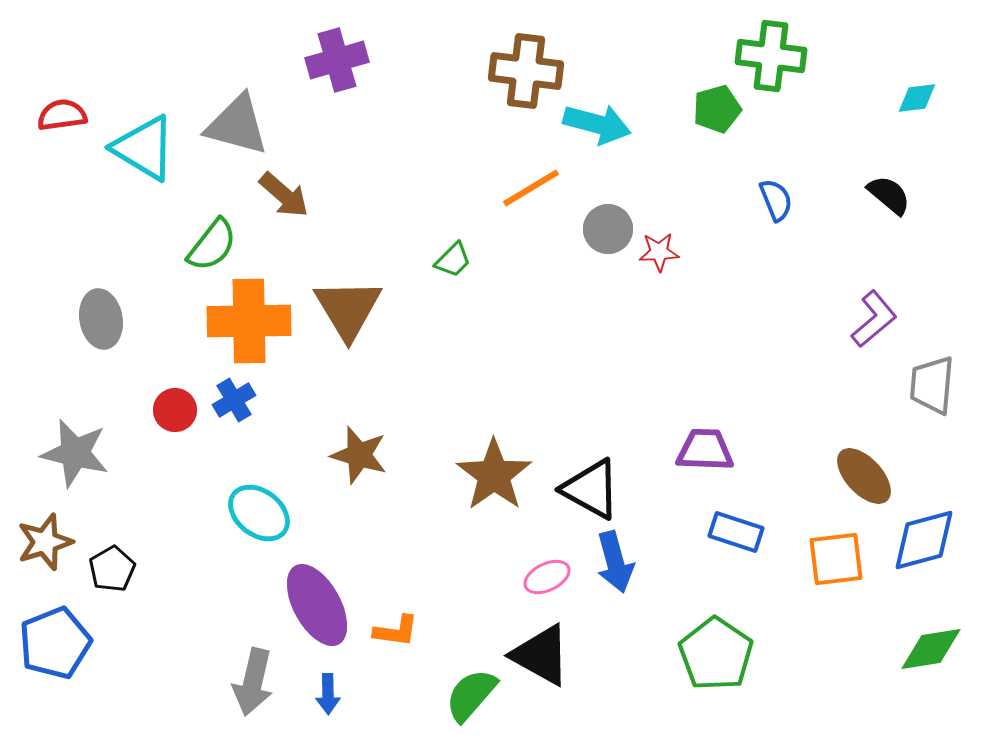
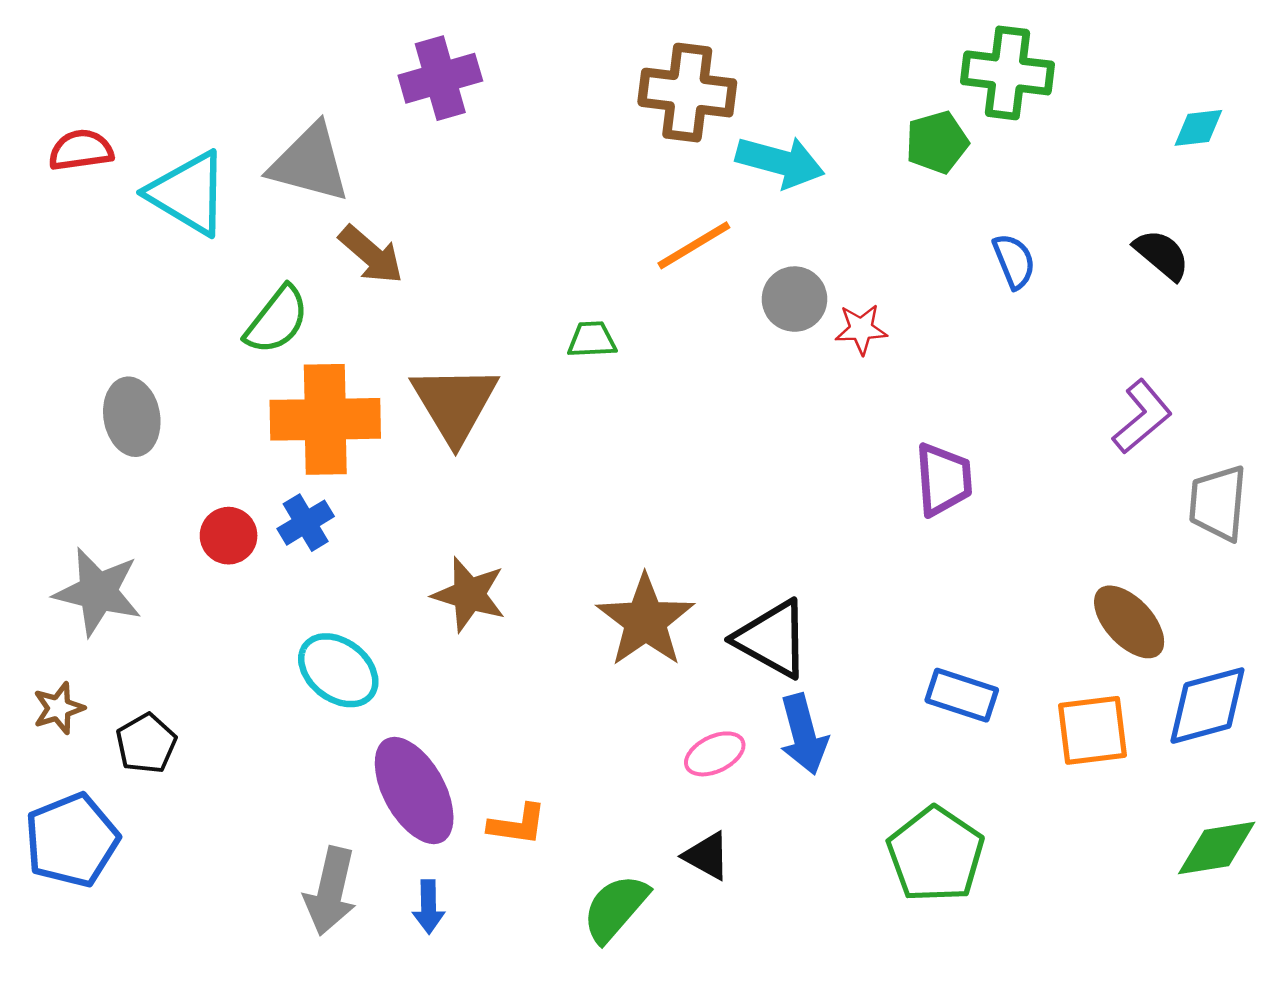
green trapezoid: (453, 260) -> (592, 340), turned -138
purple trapezoid: (705, 450) -> (943, 479), moved, turned 84
brown star: (45, 542) -> (59, 708), size x0.7
black triangle: (541, 655) -> (707, 856), size x0.6

